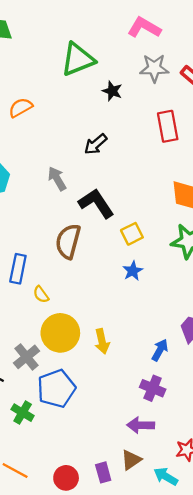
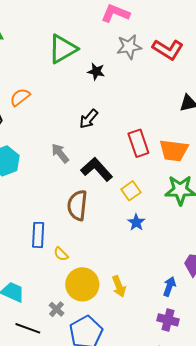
red rectangle: (168, 126) -> (138, 143), moved
gray cross: (26, 357) -> (56, 309), size x0.7

